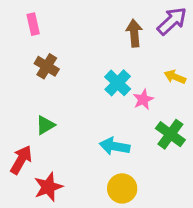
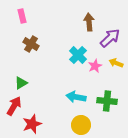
purple arrow: (172, 21) -> (110, 38), moved
yellow arrow: (175, 77) -> (116, 63), moved
green triangle: (45, 125) -> (21, 83), moved
green cross: (170, 134) -> (107, 101), moved, turned -30

